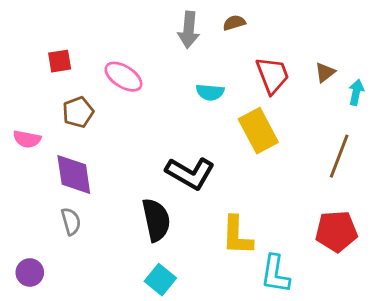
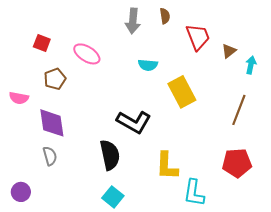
brown semicircle: (234, 23) -> (165, 16), turned 98
red square: (60, 61) -> (42, 43), turned 30
red trapezoid: (272, 75) -> (198, 37), moved

